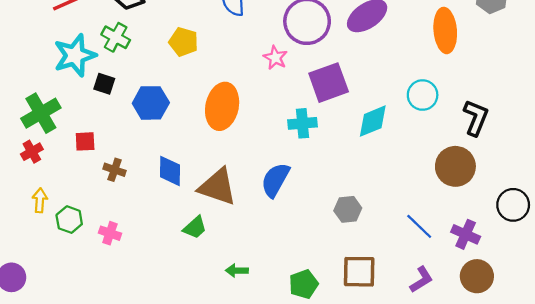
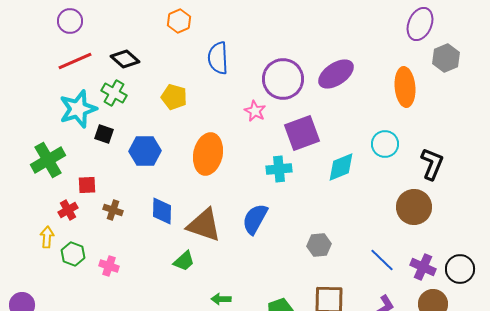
red cross: (32, 152) -> (68, 210), moved
black circle: (513, 205) -> (460, 269), moved

